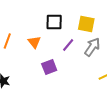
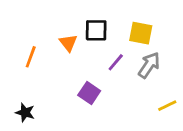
orange triangle: (34, 42) -> (68, 43), moved
purple square: (49, 67) -> (89, 93), turned -35

